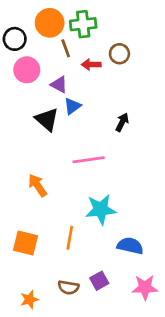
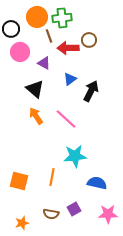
red arrow: (91, 64) -> (68, 48), size x1.5
blue triangle: (72, 106) -> (70, 79), moved
black arrow: (122, 122) -> (91, 91), size x1.5
pink line: (89, 160) -> (66, 119), turned 50
orange arrow: (38, 185) -> (36, 116), moved

